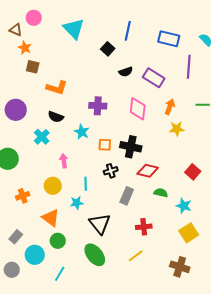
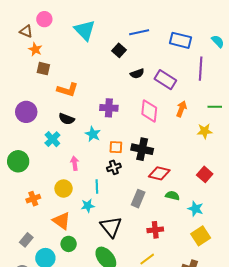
blue line: (128, 31) -> (139, 32), turned 66
yellow star: (177, 129) -> (205, 131), moved
black cross: (111, 171) -> (114, 167), moved

